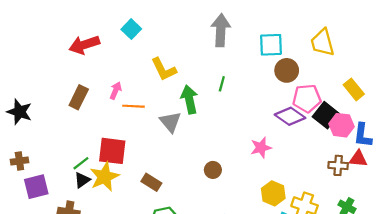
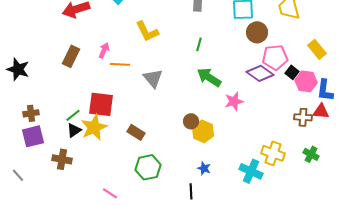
green arrow: (189, 99) -> (209, 77), moved, turned -45
black square: (326, 115) -> (292, 72), size x0.6
brown cross: (19, 161) -> (31, 113), moved
yellow hexagon: (273, 193) -> (203, 131), moved

